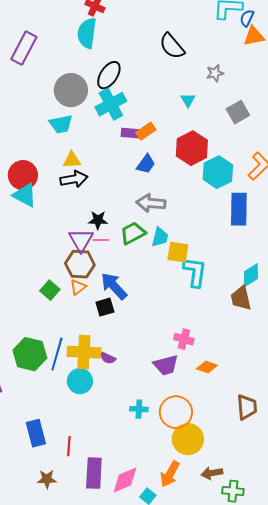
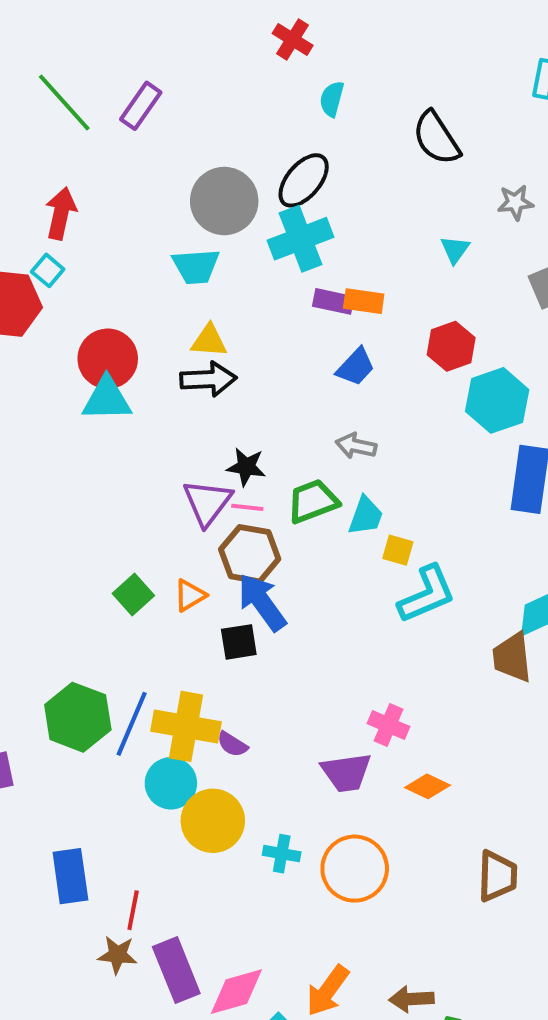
cyan semicircle: (87, 33) -> (332, 99), moved, size x0.6
purple rectangle: (24, 48) -> (141, 106), size x0.7
orange rectangle: (146, 131) -> (364, 301), turned 36
red hexagon: (192, 148) -> (451, 346), size x0.7
cyan triangle: (25, 195) -> (107, 399), turned -36
gray arrow: (151, 203) -> (356, 446), size x0.7
yellow square: (178, 252) -> (398, 550), size x0.7
brown hexagon: (80, 264) -> (250, 554), moved
cyan L-shape: (195, 272) -> (427, 594), turned 52
yellow circle: (188, 439) -> (213, 821), moved
purple rectangle: (94, 473) -> (176, 970), turned -32
brown star: (47, 479) -> (117, 955), moved

